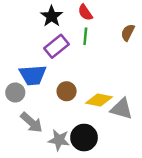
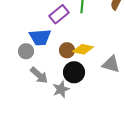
yellow diamond: (99, 100) -> (83, 49), moved
black circle: (84, 138) -> (74, 72), moved
gray star: (59, 140) -> (61, 89), turned -30

